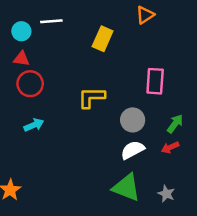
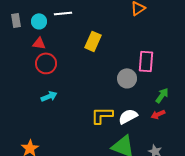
yellow rectangle: (103, 39) -> (93, 41), moved
yellow L-shape: (91, 97) -> (102, 115), moved
gray circle: (133, 120) -> (127, 78), moved

